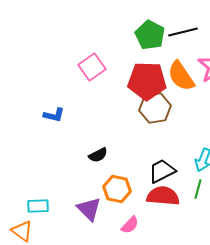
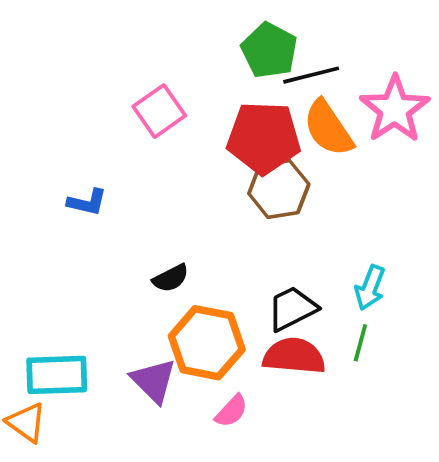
black line: (183, 32) -> (311, 75), moved
orange hexagon: (117, 189) -> (207, 343), size x1.4
cyan rectangle: (38, 206) -> (57, 375), size x1.5

